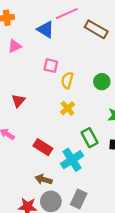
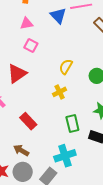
pink square: (51, 66) -> (31, 45), moved
red triangle: (18, 101) -> (17, 74), size x1.5
cyan cross: (72, 160) -> (65, 156), moved

